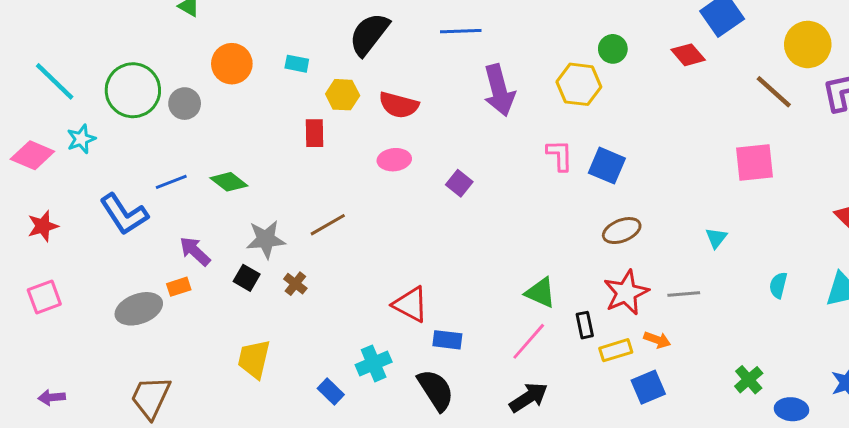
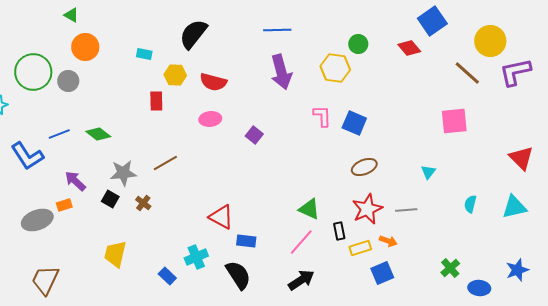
blue line: (461, 31) -> (277, 30), moved
orange circle: (232, 64) -> (85, 47), moved

